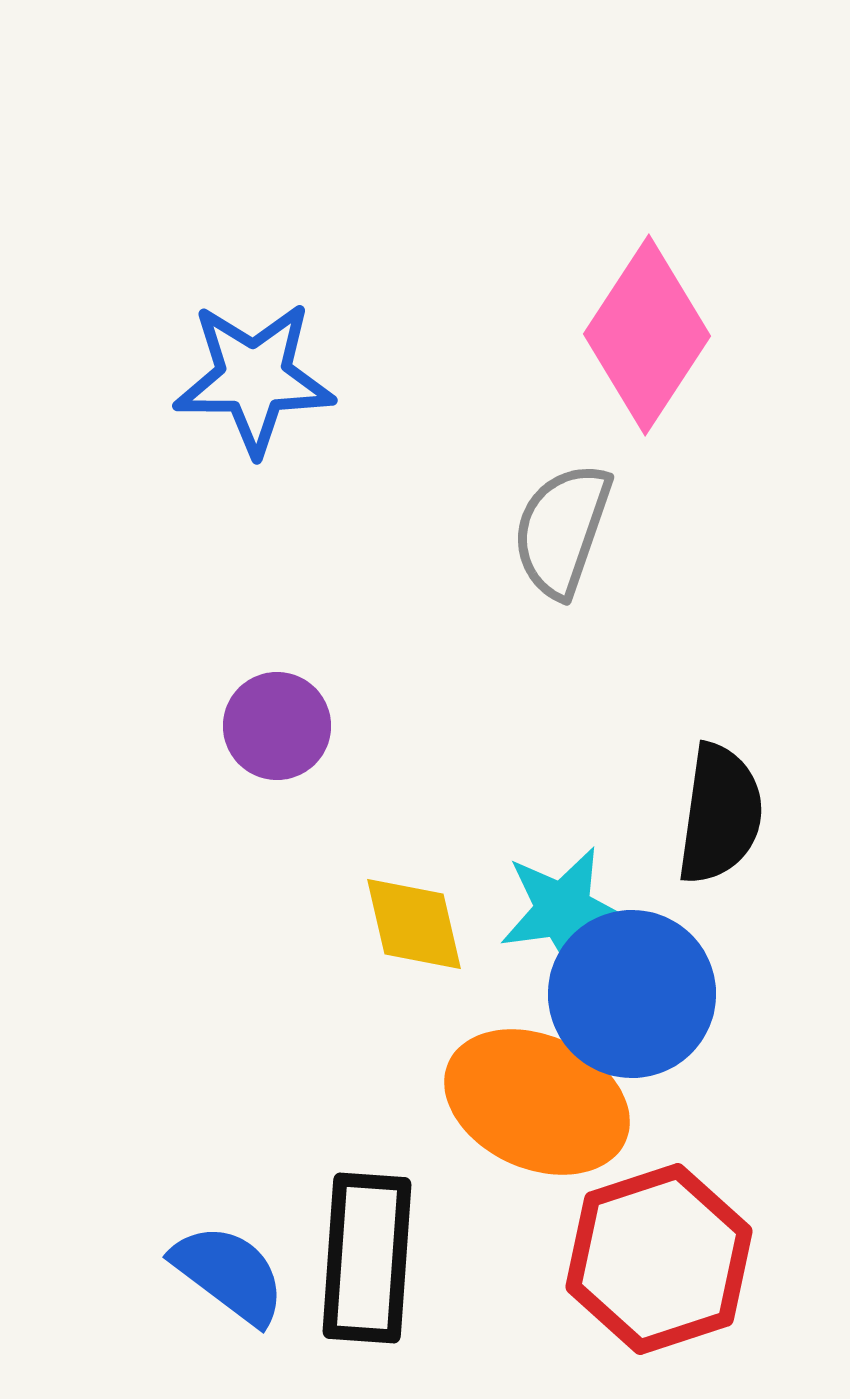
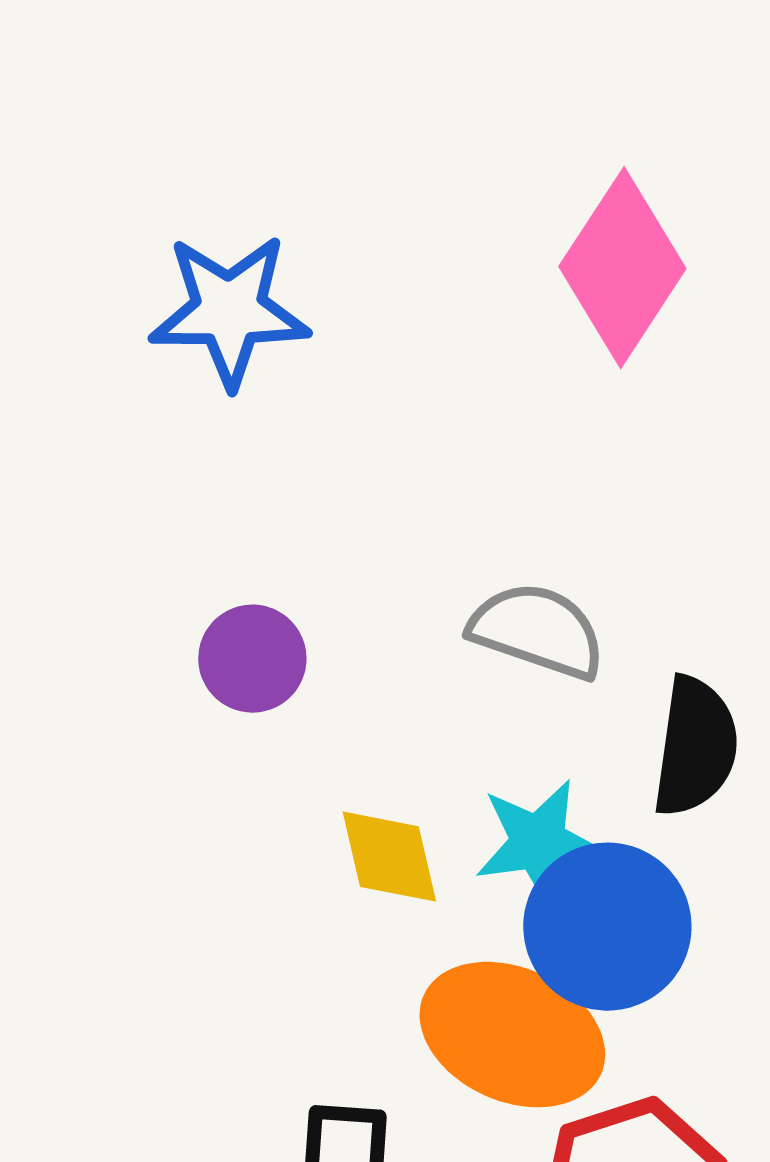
gray semicircle: (562, 530) -> (537, 631), moved, turned 90

